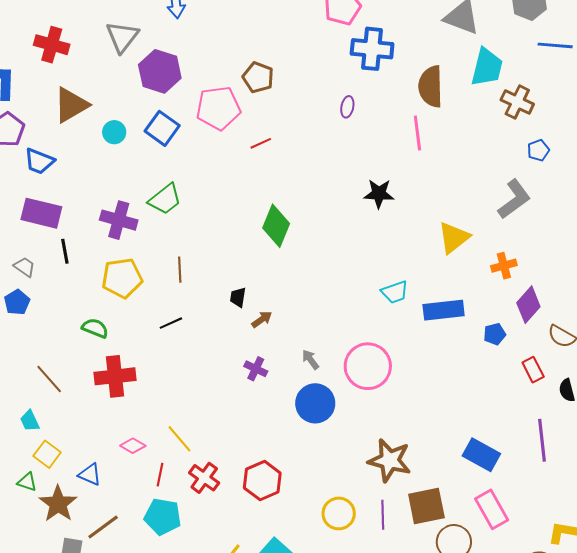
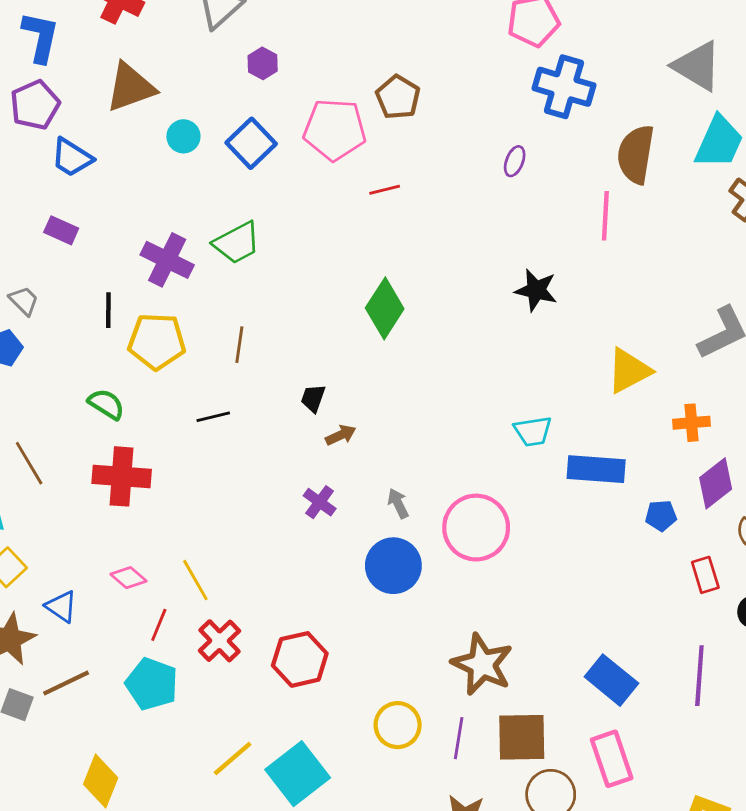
purple hexagon: (160, 71) -> (263, 63), size x0.5
purple rectangle: (41, 213) -> (61, 230), size x0.6
black line: (65, 251) -> (108, 310), moved

